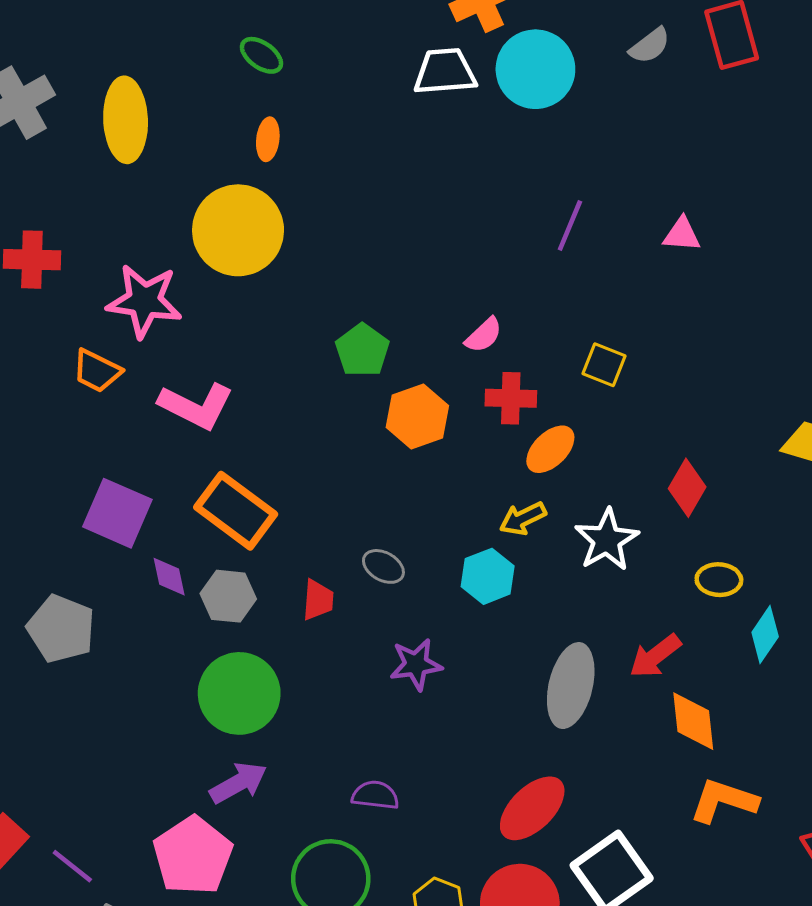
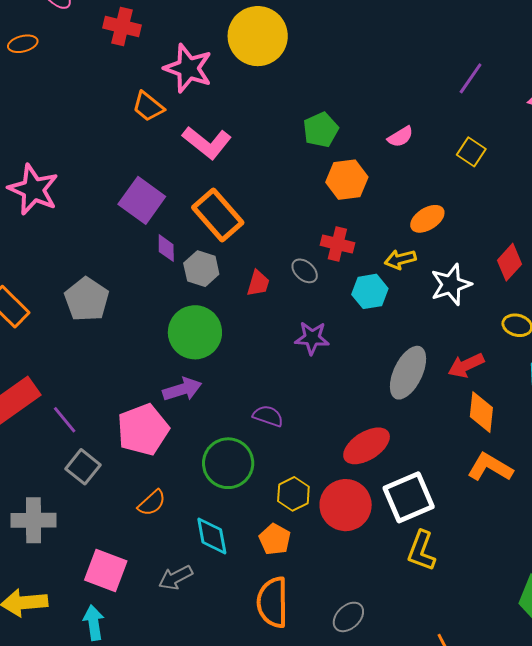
yellow square: (604, 365) -> (471, 152), moved
red cross: (511, 398) -> (337, 244), moved
gray pentagon: (61, 629) -> (87, 299), moved

